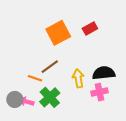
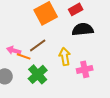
black semicircle: (104, 73) -> (83, 29), moved
pink arrow: (26, 102) -> (14, 50), moved

